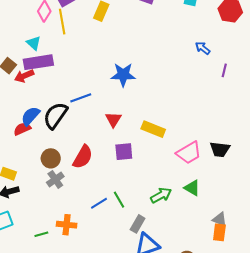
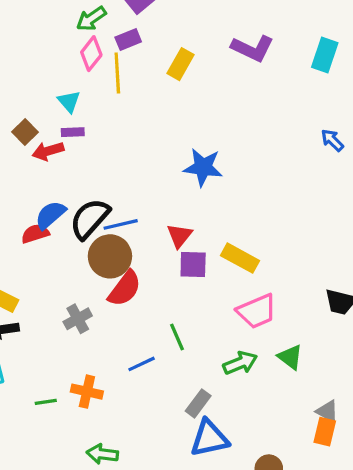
purple rectangle: (38, 62) -> (73, 132), size x0.5
blue line: (81, 98) -> (121, 224), moved
purple square: (124, 152) -> (193, 264), moved
pink trapezoid: (189, 153) -> (257, 311), moved
brown circle: (51, 158) -> (110, 256), moved, size x1.4
green line: (119, 200) -> (177, 337), moved

